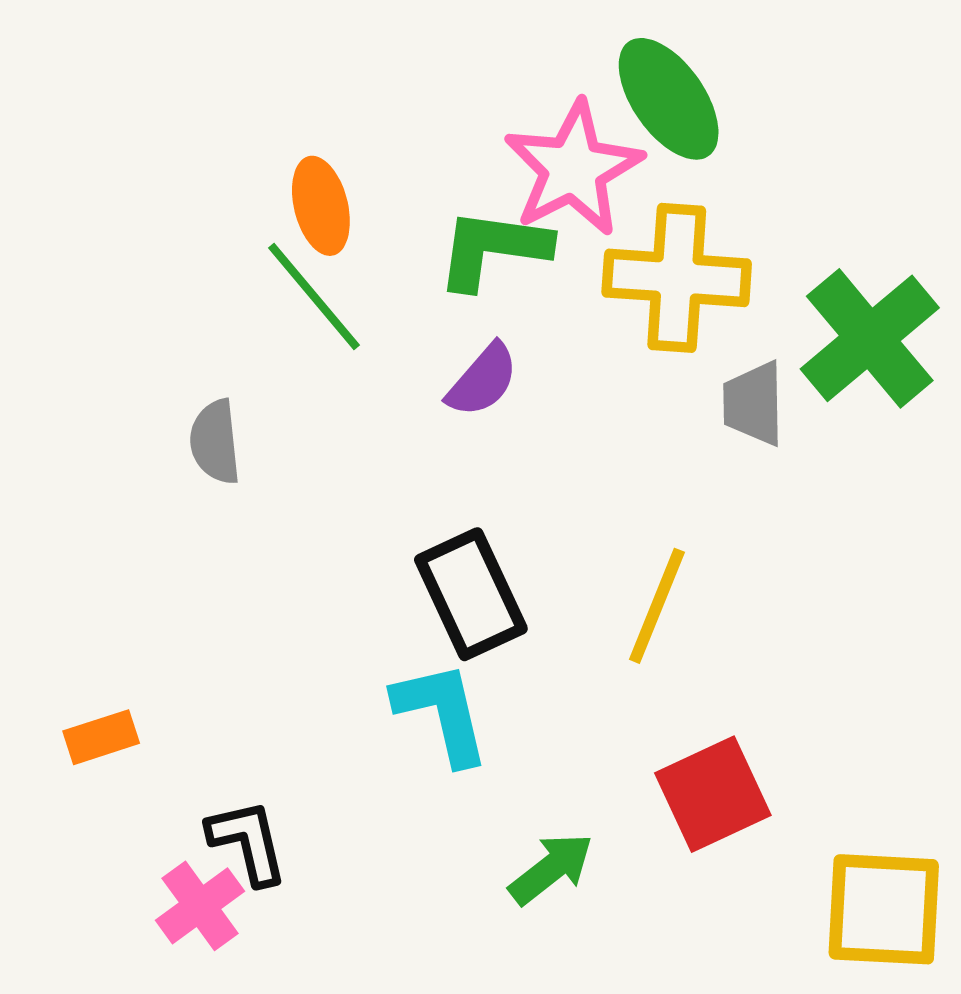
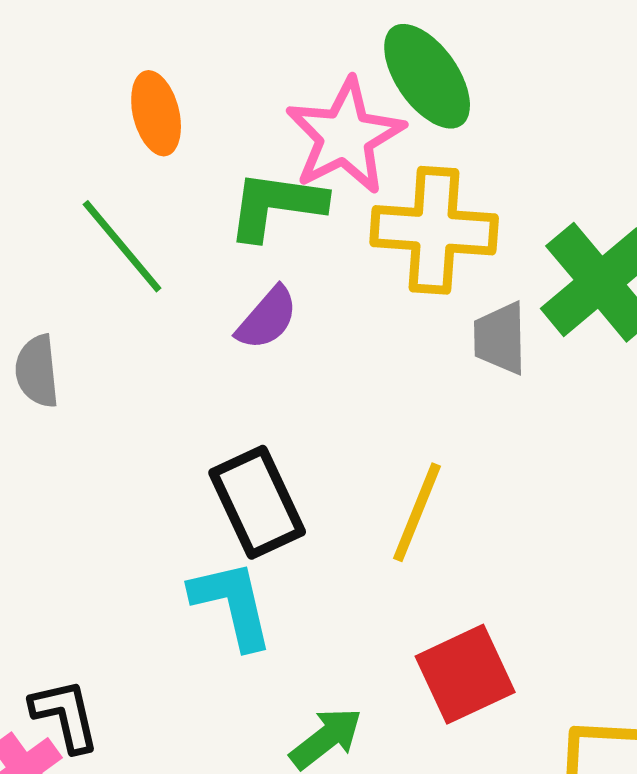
orange ellipse: (321, 206) -> (156, 113), moved

